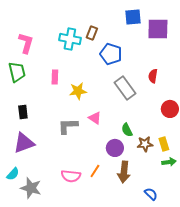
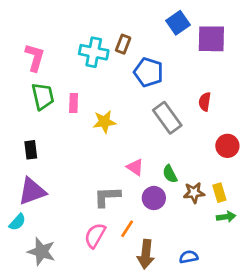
blue square: (133, 17) -> (178, 23), turned -30
green trapezoid: (17, 72) -> (43, 96), moved
pink triangle: (95, 118) -> (135, 167), moved
gray L-shape: (68, 126) -> (107, 197), moved
brown arrow: (124, 172) -> (146, 254), moved
cyan semicircle: (13, 174) -> (17, 222), moved
pink semicircle: (71, 176) -> (95, 235), turned 114
blue semicircle: (151, 194) -> (189, 257), moved, turned -56

